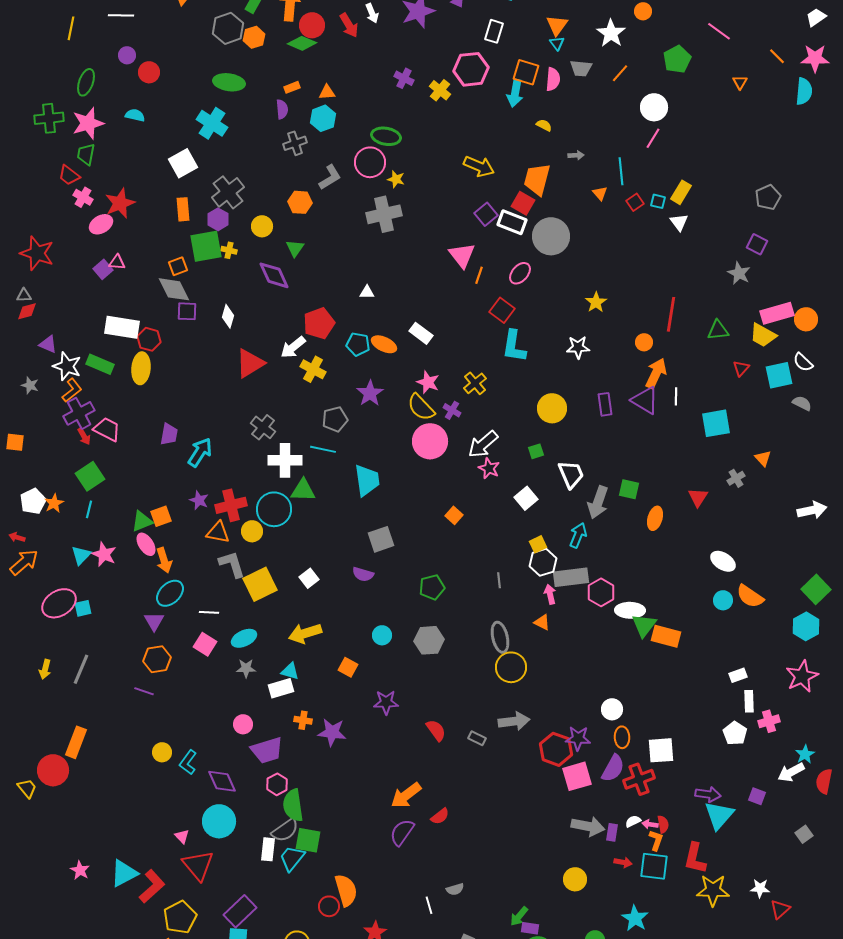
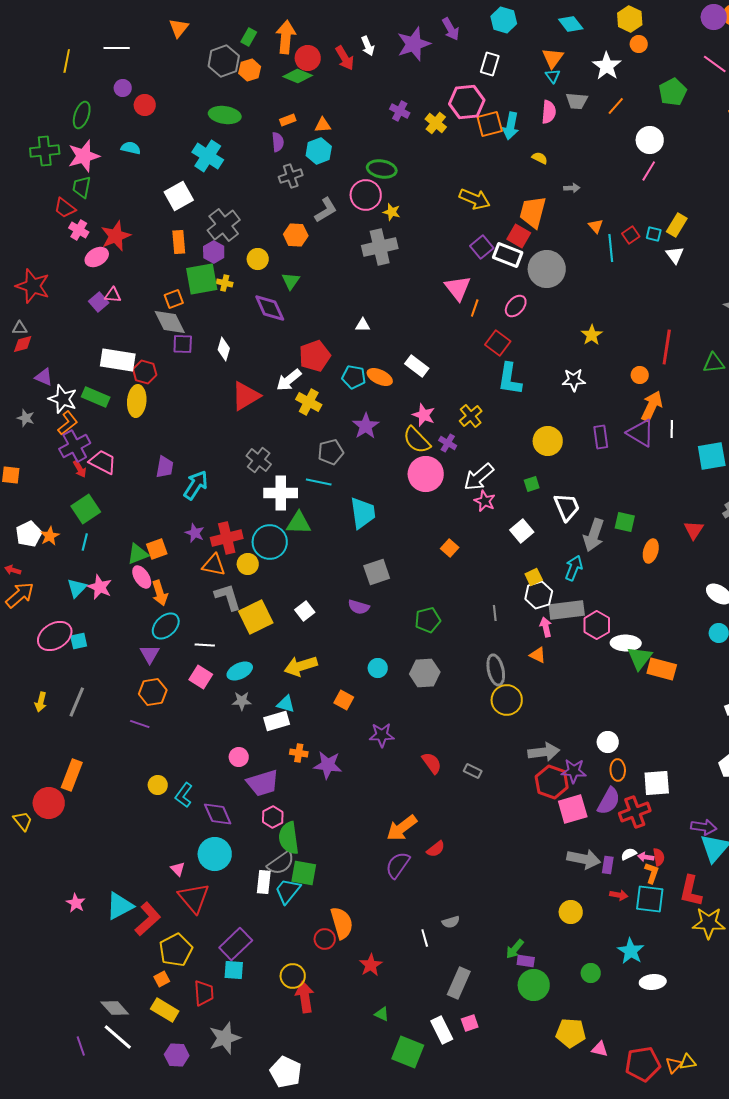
orange square: (526, 72) -> (490, 124), moved, turned -32
cyan line: (621, 171) -> (611, 248), moved
gray arrow: (514, 721) -> (544, 752), moved

